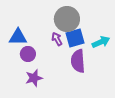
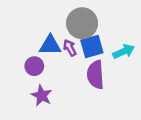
blue triangle: (18, 37) -> (50, 45), moved
purple star: (34, 78) -> (42, 96), turned -30

